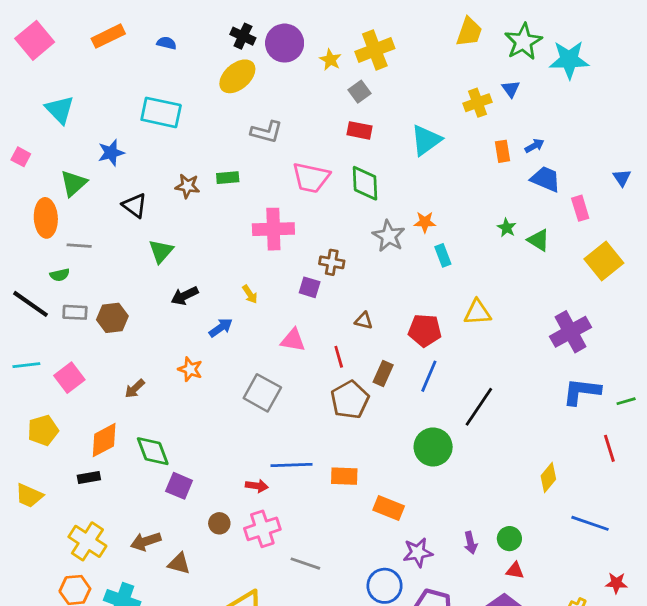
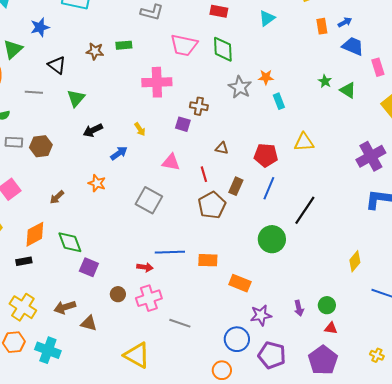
cyan triangle: (426, 140) -> (267, 18), size x0.7
gray line: (79, 246) -> (34, 92), moved

